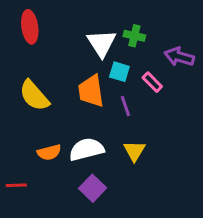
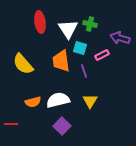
red ellipse: (30, 27) -> (40, 22), moved
pink rectangle: (152, 82) -> (102, 55), turned -72

